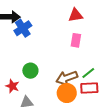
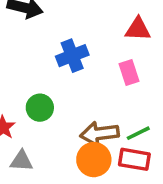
blue cross: (23, 28) -> (72, 56), moved
pink rectangle: (76, 40) -> (129, 73), turned -40

